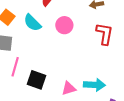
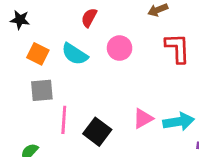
black square: (37, 80) -> (97, 132), turned 30
pink triangle: (69, 88) -> (143, 118), moved

